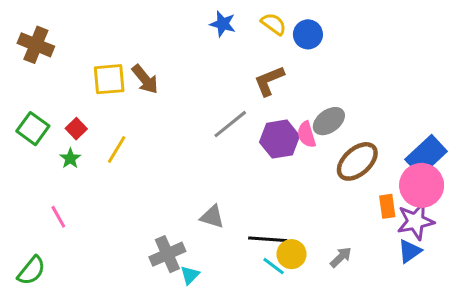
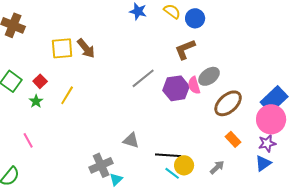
brown L-shape: (269, 81) -> (185, 49), moved
orange rectangle: (387, 206) -> (233, 139), moved, turned -35
purple star: (416, 221) -> (267, 143), size x0.7

